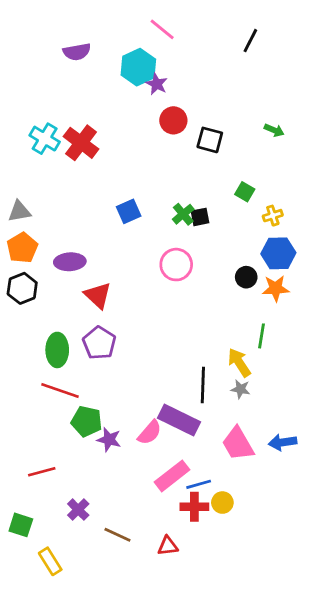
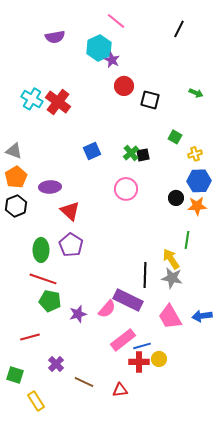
gray triangle: (19, 211) -> (14, 151), turned 30
gray star: (241, 389) -> (172, 278), size x1.5
green pentagon: (87, 421) -> (50, 301), moved
purple star: (109, 440) -> (78, 314), turned -30

